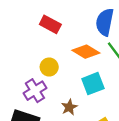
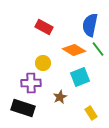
purple cross: (35, 91) -> (31, 83), turned 30

